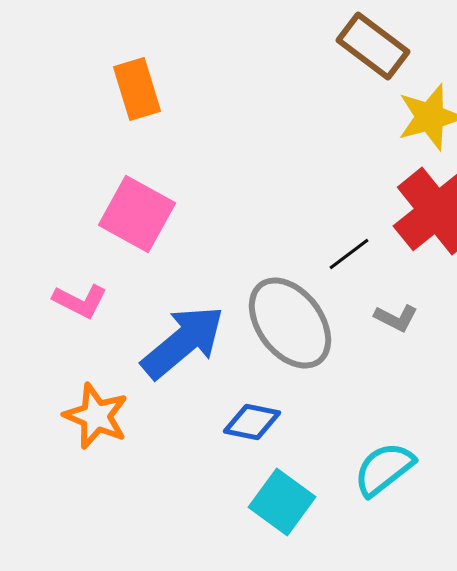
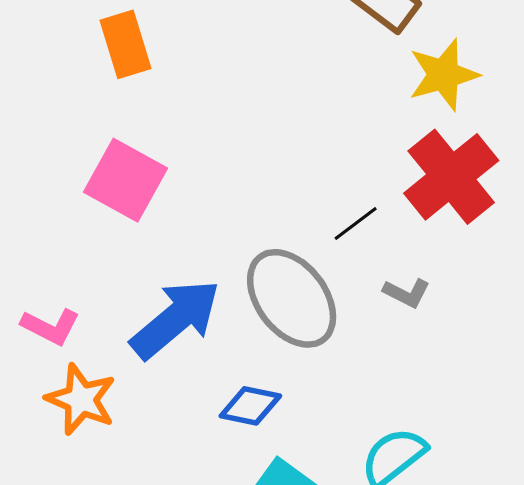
pink L-shape: (80, 301) -> (51, 327), moved

